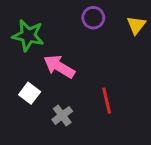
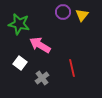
yellow triangle: (136, 25) -> (82, 15), moved

